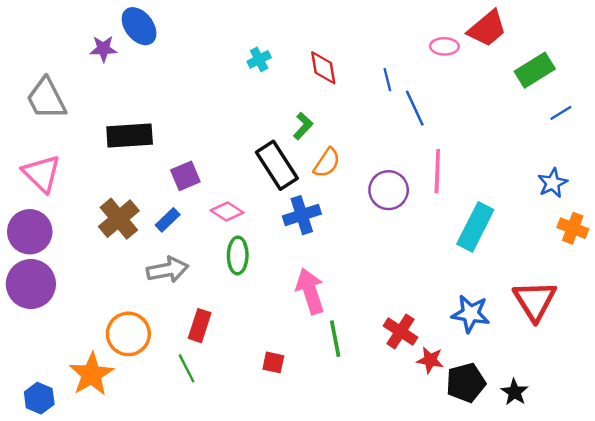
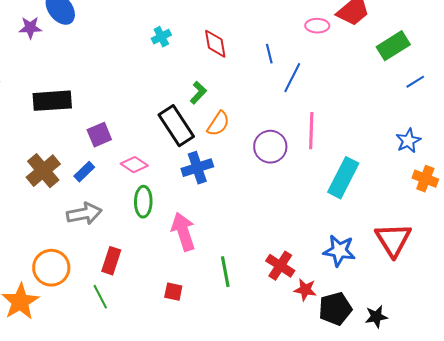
blue line: (415, 108) -> (292, 78), turned 52
pink arrow: (310, 291) -> (183, 232), moved
black star: (515, 392) -> (376, 317), turned 30

